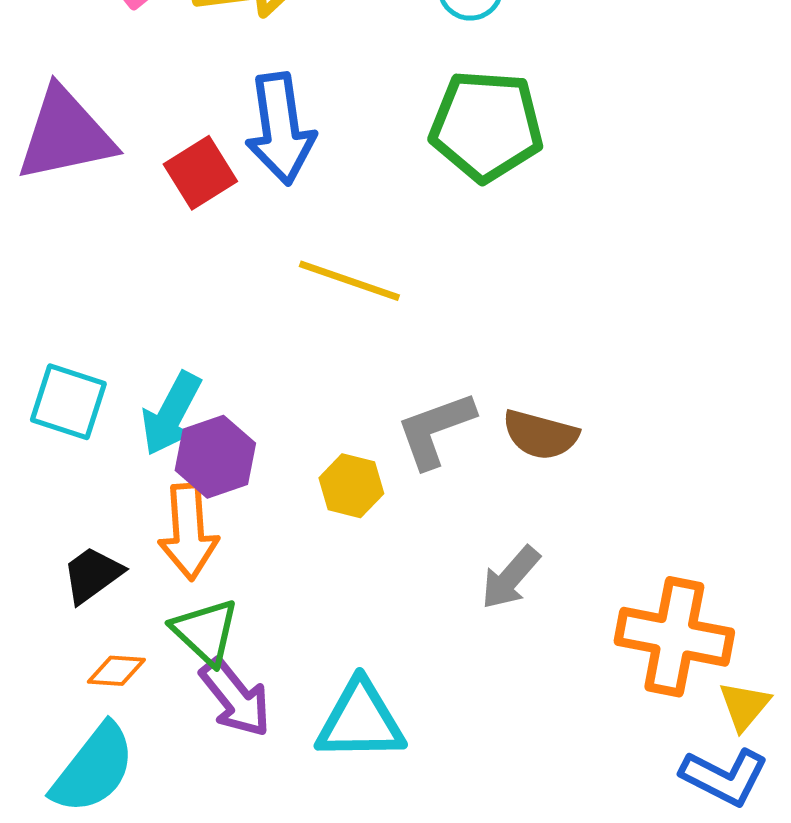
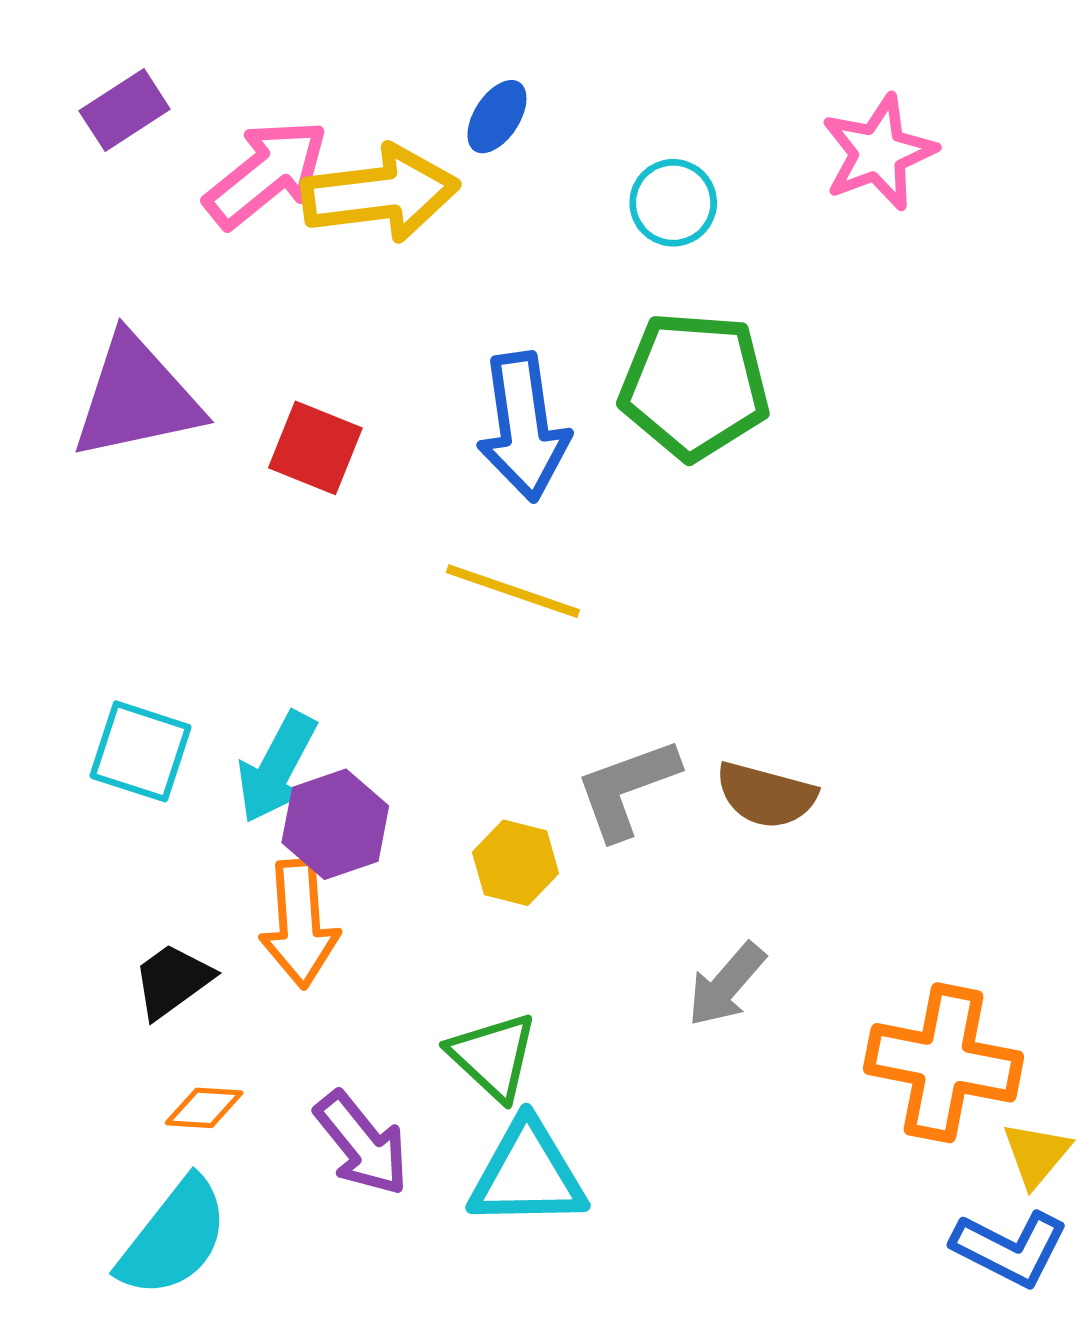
blue arrow: (280, 129) -> (523, 427), moved
red square: (200, 173) -> (315, 448), turned -36
green triangle: (205, 632) -> (493, 1056), moved

